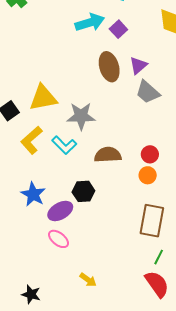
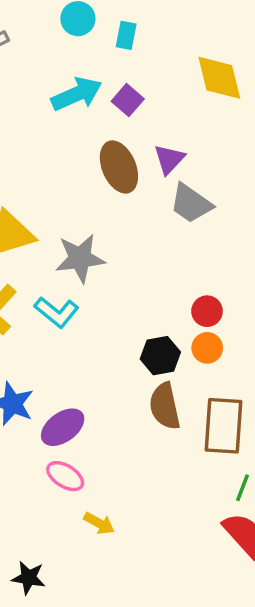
brown semicircle: (108, 155) -> (165, 406), moved, turned -92
black hexagon: (83, 191) -> (160, 356), moved
yellow arrow: (88, 280) -> (99, 523), moved

